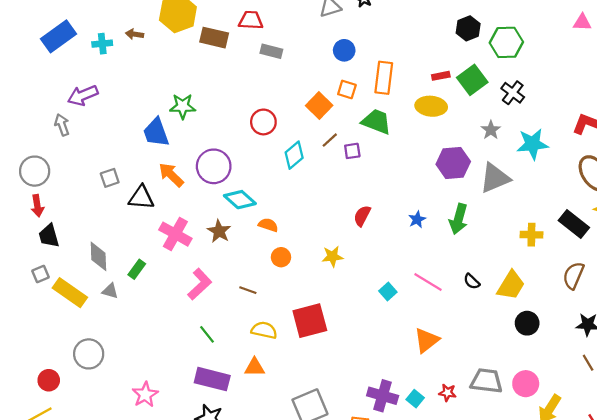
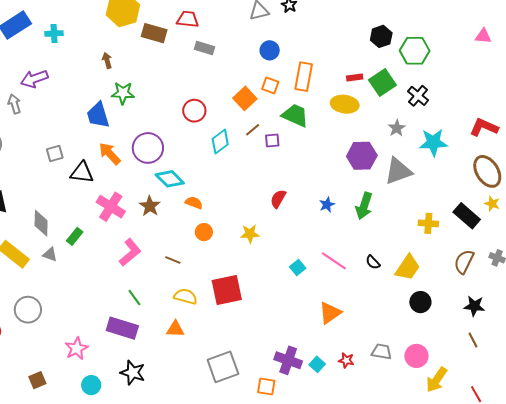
brown arrow: (135, 34) -> (107, 60), moved, turned 63
purple rectangle: (212, 379) -> (122, 328), moved
gray trapezoid: (486, 381) -> (382, 352), size x0.7

